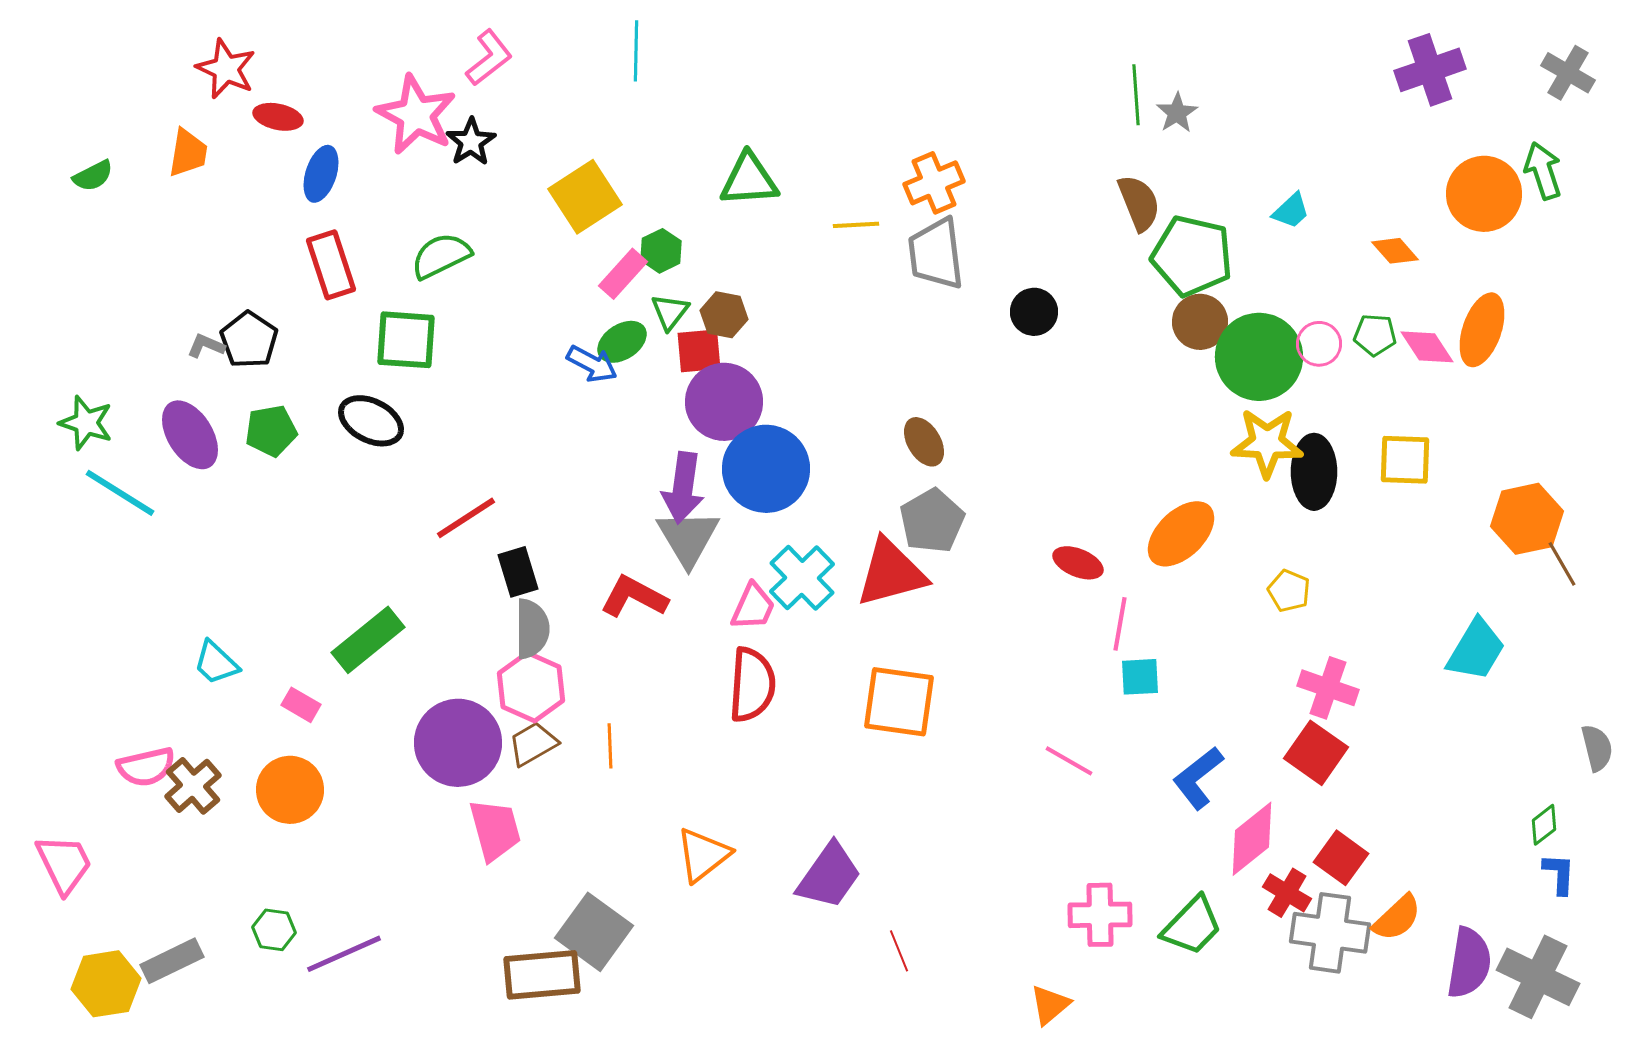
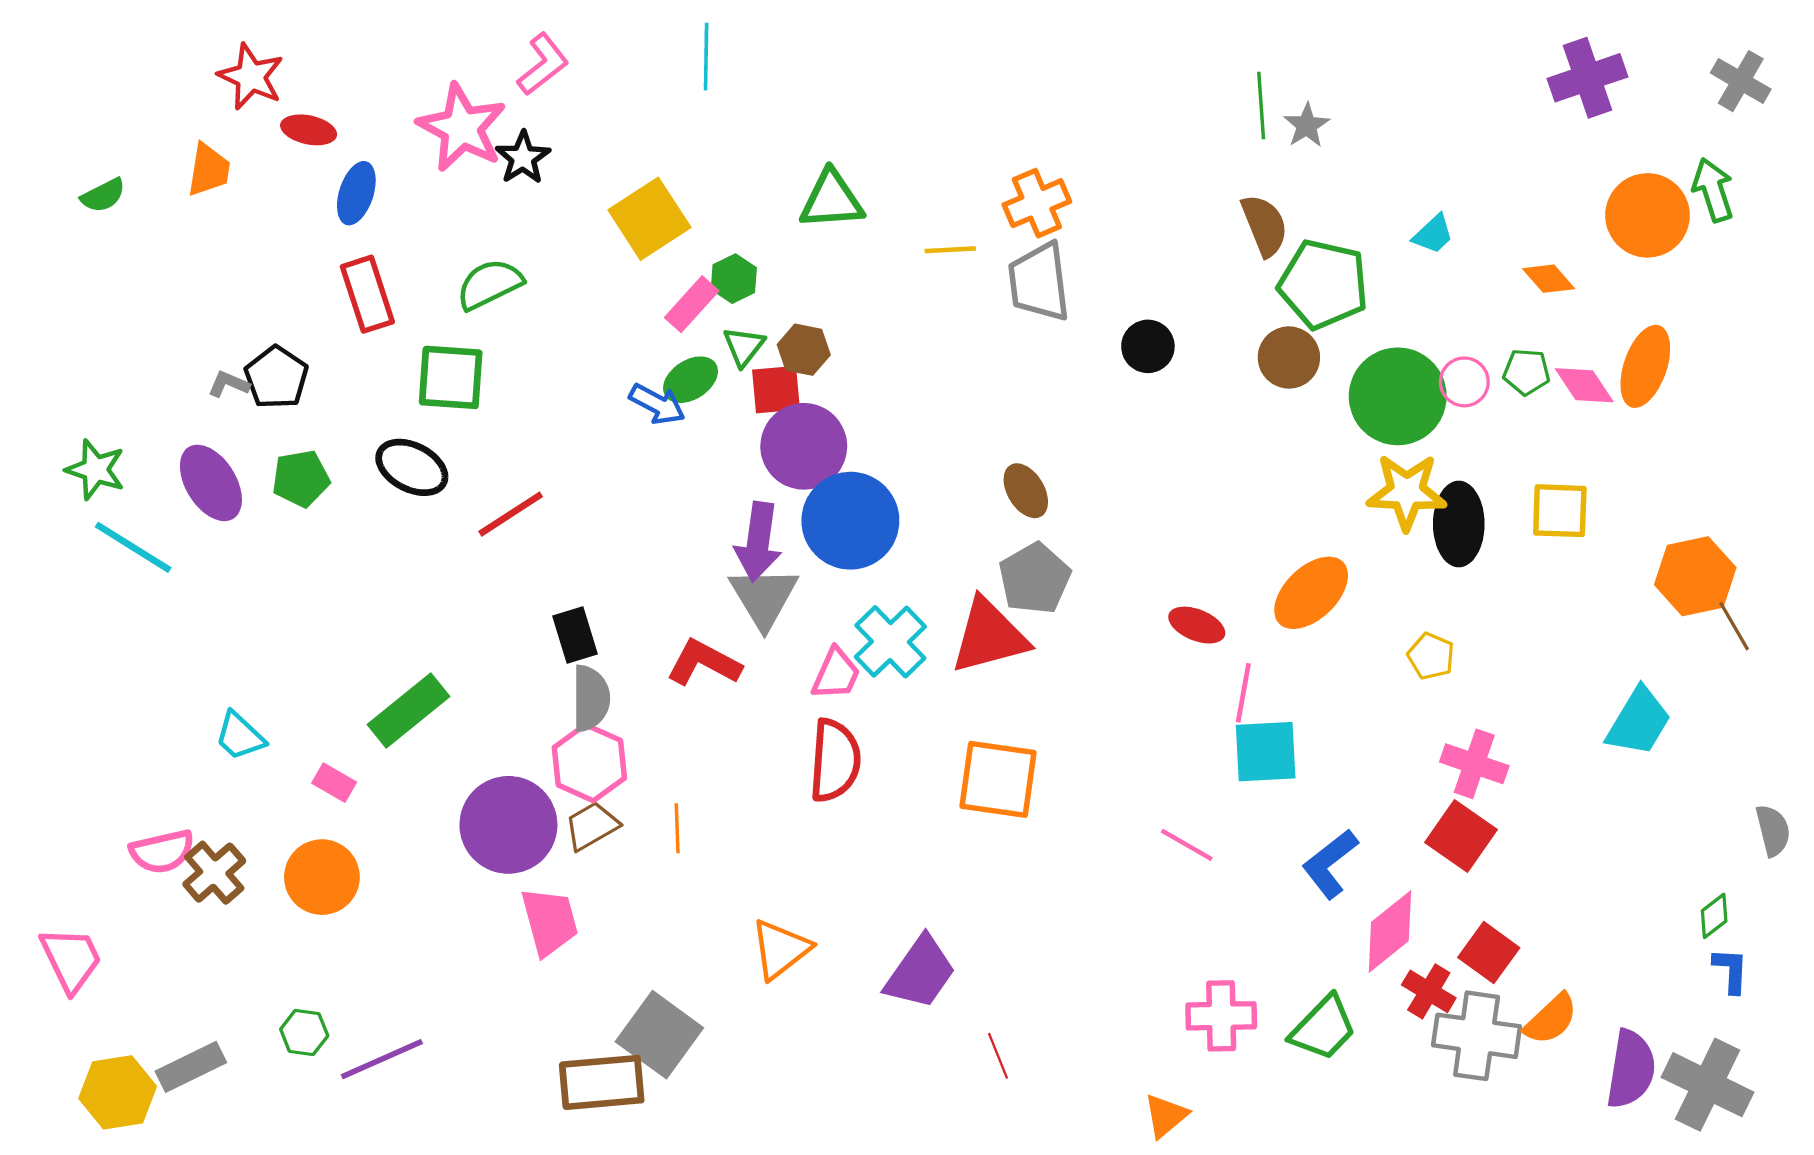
brown circle: (1200, 322) -> (1289, 357), moved
red line: (466, 518) -> (511, 514), moved
cyan square: (1140, 677) -> (1266, 752), size x1.5

